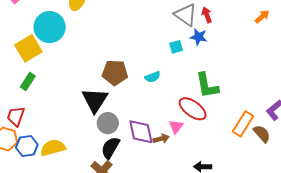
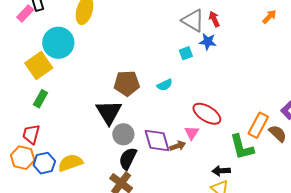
green L-shape: (207, 86) -> (242, 147), moved

